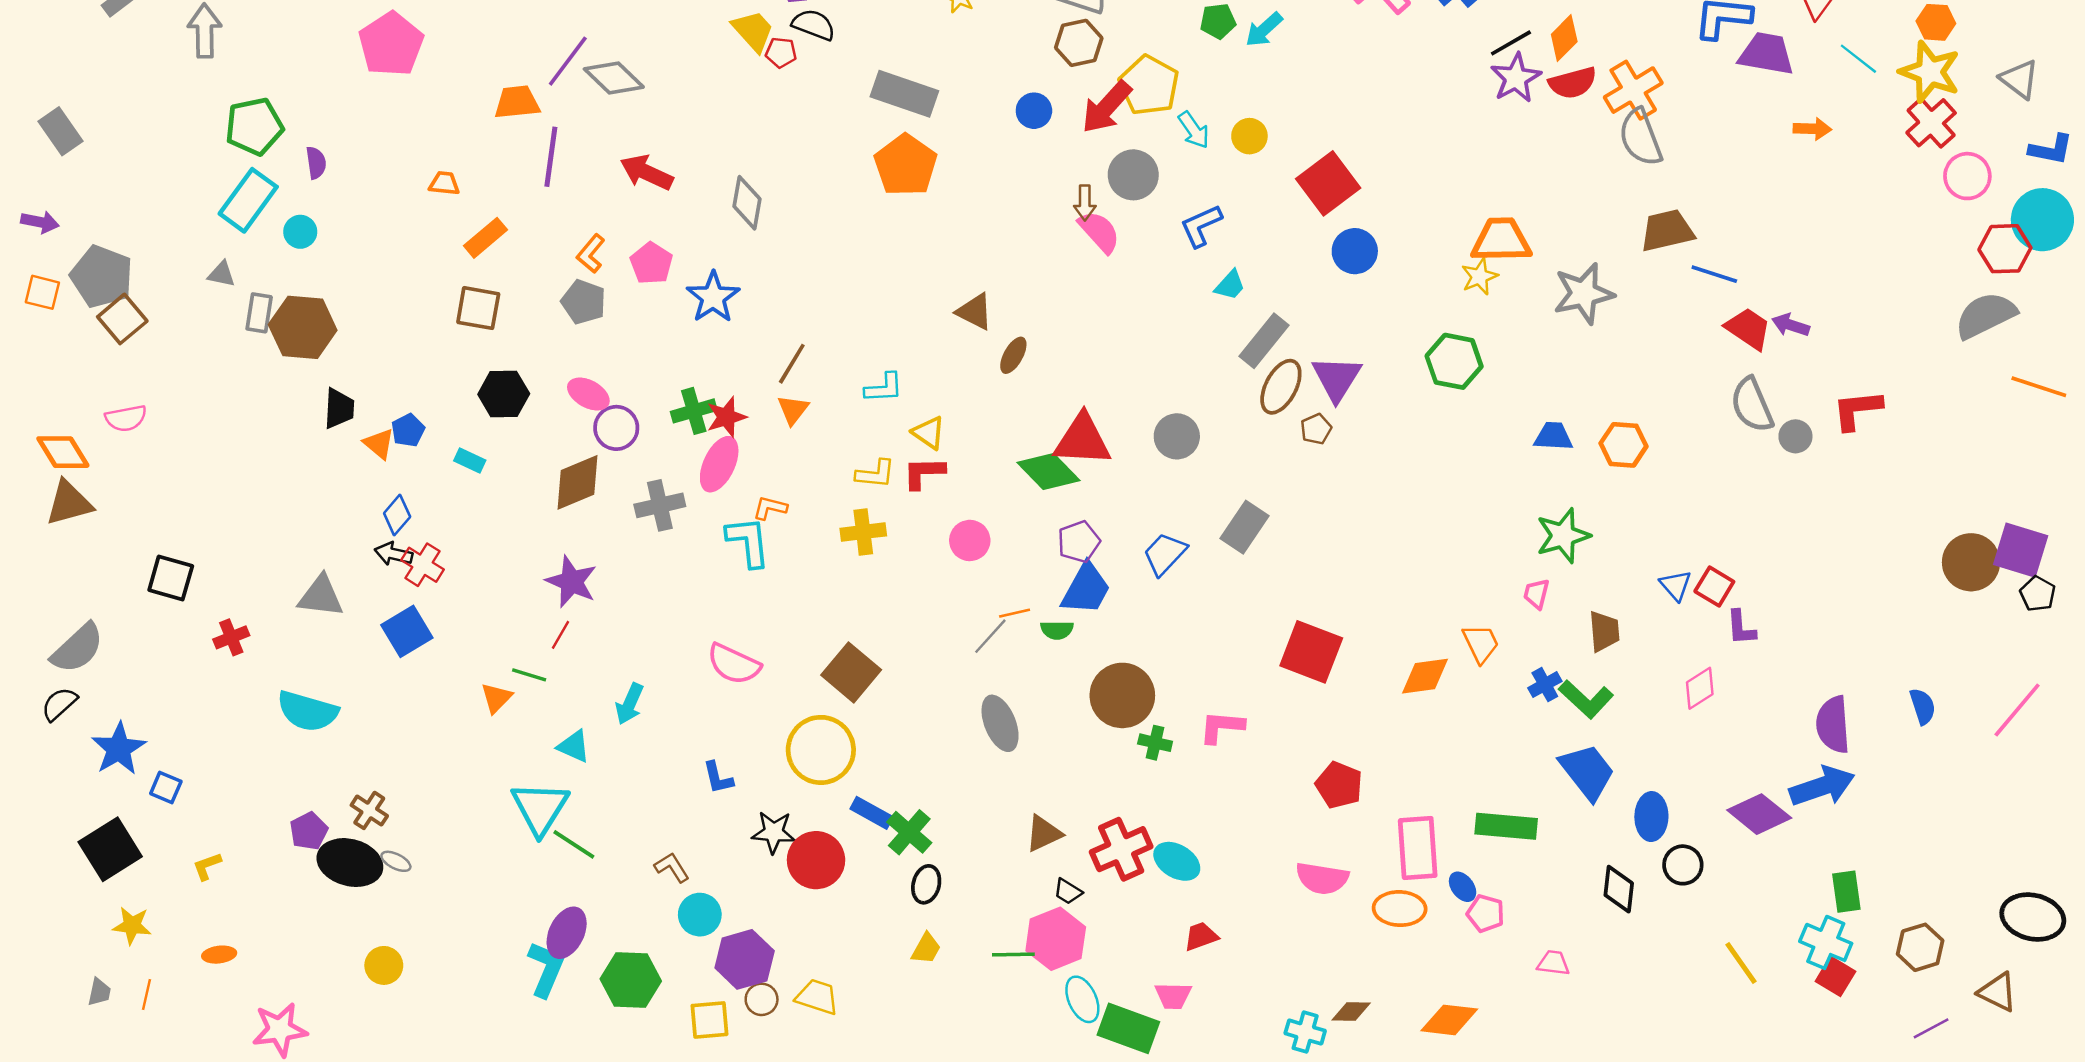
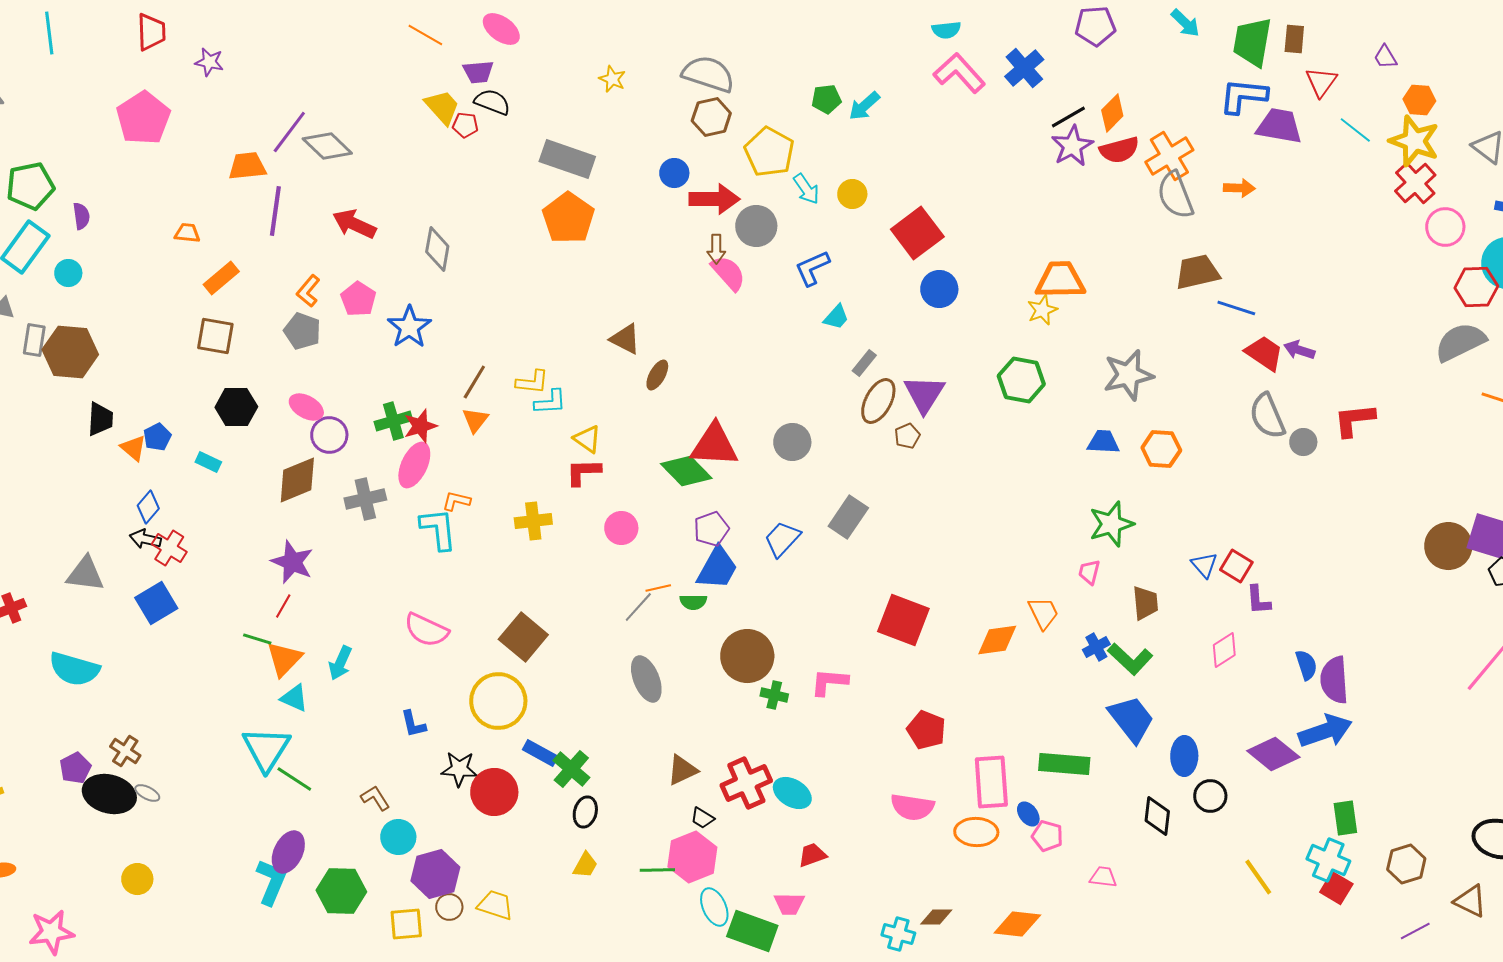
red arrow: (1107, 107) -> (714, 199), moved, turned -132
orange arrow: (1812, 129) -> (1239, 188), moved
gray star: (1584, 294) -> (1128, 375), moved
gray rectangle: (1264, 341) -> (864, 363), size x0.6
yellow L-shape: (875, 474) -> (532, 382), moved
orange triangle: (496, 698) -> (284, 659), moved, size x1.4
blue semicircle: (1923, 706) -> (1306, 665), moved

